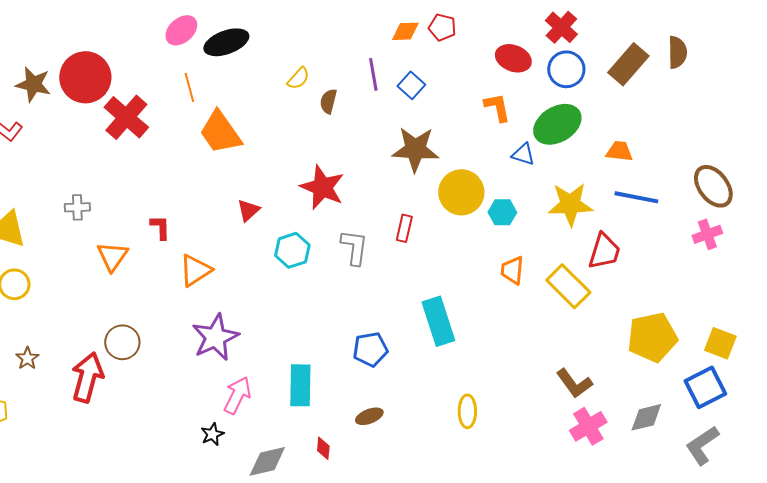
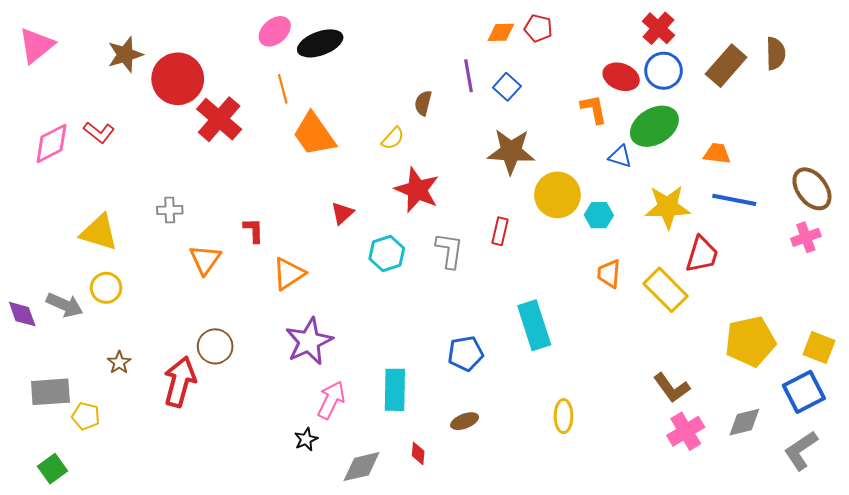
red ellipse: (513, 58) -> (621, 77), moved
yellow semicircle: (298, 78) -> (393, 138), moved
brown star: (33, 84) -> (125, 55), moved, turned -30

